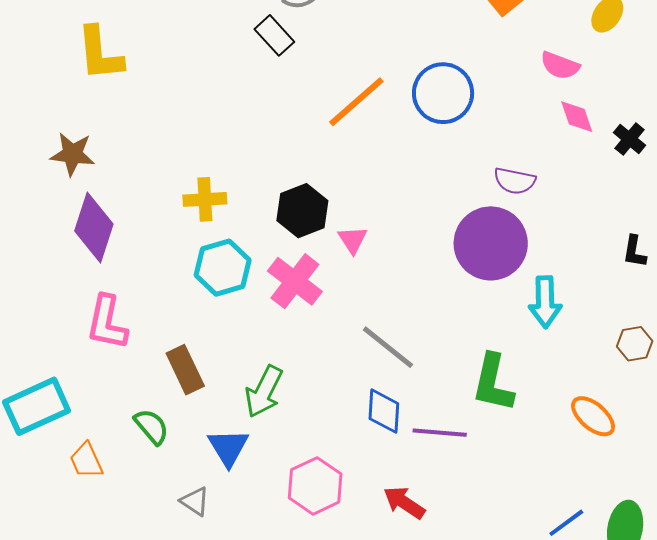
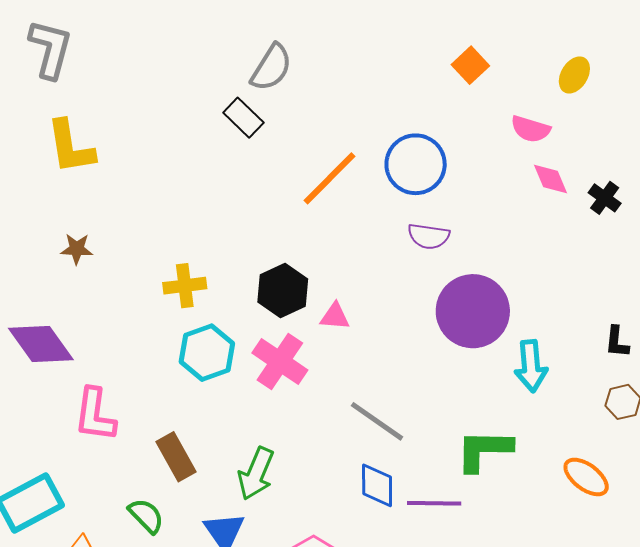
brown star: (72, 154) -> (77, 249), moved, size x0.7
purple semicircle: (515, 181) -> (429, 236), moved
purple diamond: (94, 228) -> (41, 344), moved, turned -50
pink triangle: (353, 240) -> (335, 316), turned -48
black L-shape: (634, 252) -> (617, 342), moved
green L-shape: (493, 383) -> (484, 450), turned 82

